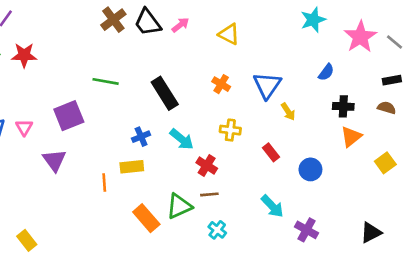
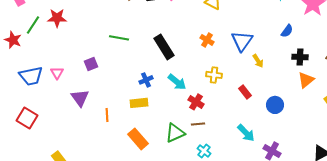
purple square: (69, 116) -> (91, 64), size x0.6
orange line: (104, 183) -> (107, 115), moved
orange rectangle: (146, 218) -> (138, 139), moved

